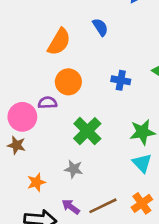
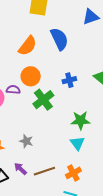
blue semicircle: (100, 27) -> (59, 39), size x1.6
blue cross: (121, 80) -> (69, 80), turned -32
green cross: (87, 131) -> (43, 100), moved

